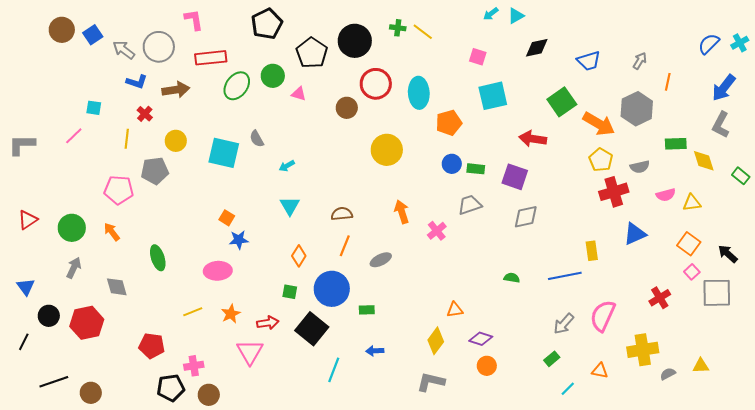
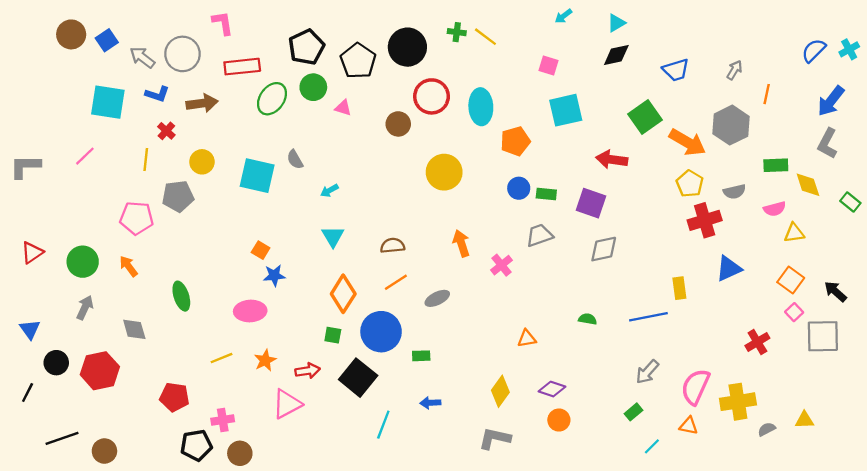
cyan triangle: (516, 16) -> (616, 23), moved
black pentagon: (267, 24) -> (306, 47), moved
cyan square: (94, 108) -> (108, 102), moved, size x2.0
pink semicircle: (666, 195) -> (775, 209), moved
orange line: (345, 246) -> (396, 282), turned 35
orange diamond: (299, 256) -> (343, 294), size x1.5
orange triangle: (455, 310) -> (527, 339), moved
pink semicircle: (603, 316) -> (695, 387), moved
pink triangle: (250, 352) -> (287, 404), turned 32

